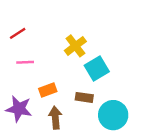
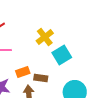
brown rectangle: (84, 97) -> (41, 78), moved

